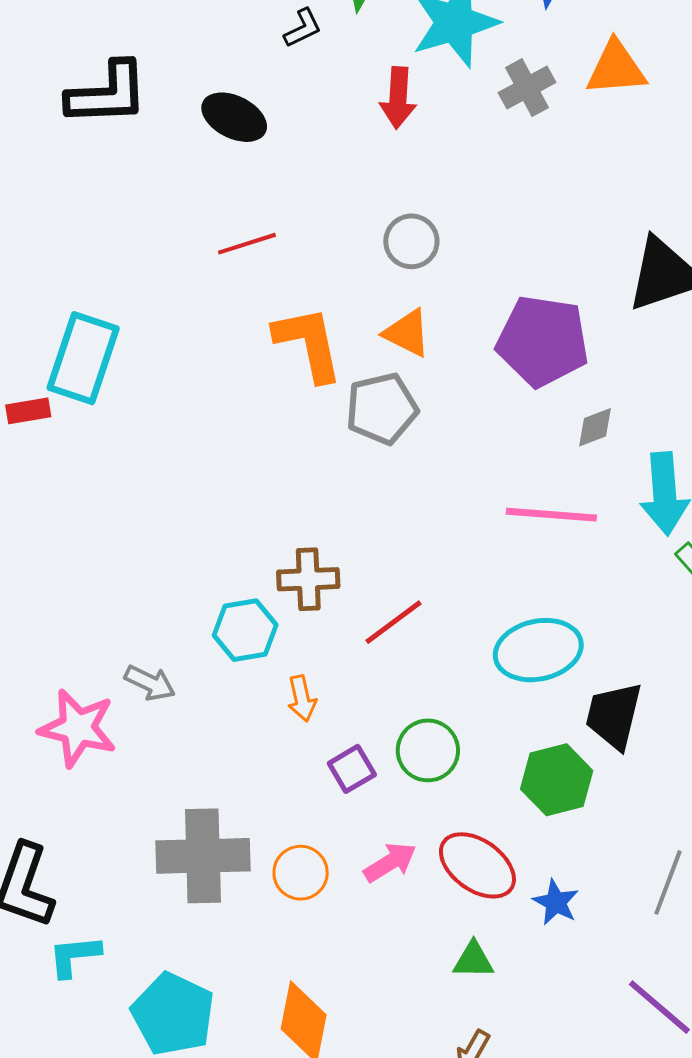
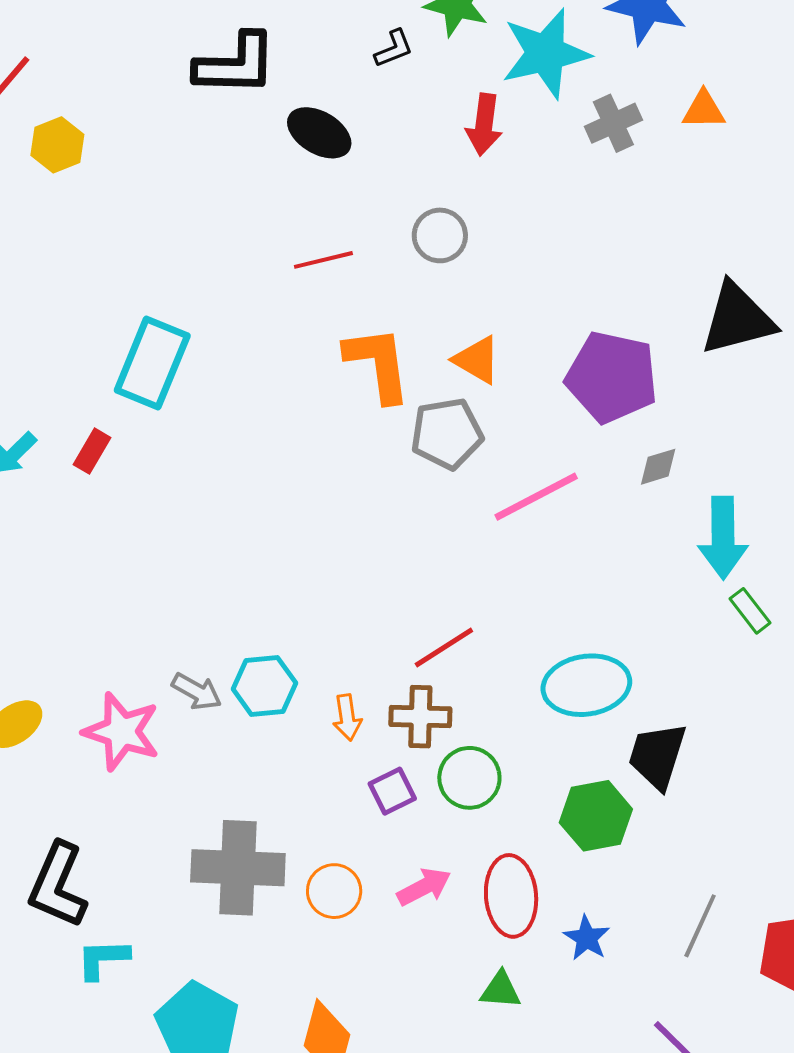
orange triangle: (616, 68) -> (704, 110), size x0.7
black L-shape: (107, 94) -> (235, 64), moved
gray circle: (411, 241) -> (440, 235), moved
red rectangle: (28, 411) -> (92, 451), moved, turned -54
pink line: (551, 515) -> (536, 497), moved, turned -36
brown cross: (308, 579) -> (420, 717), moved
cyan hexagon: (245, 630) -> (264, 686), moved
red ellipse: (477, 865) -> (511, 896), turned 46

